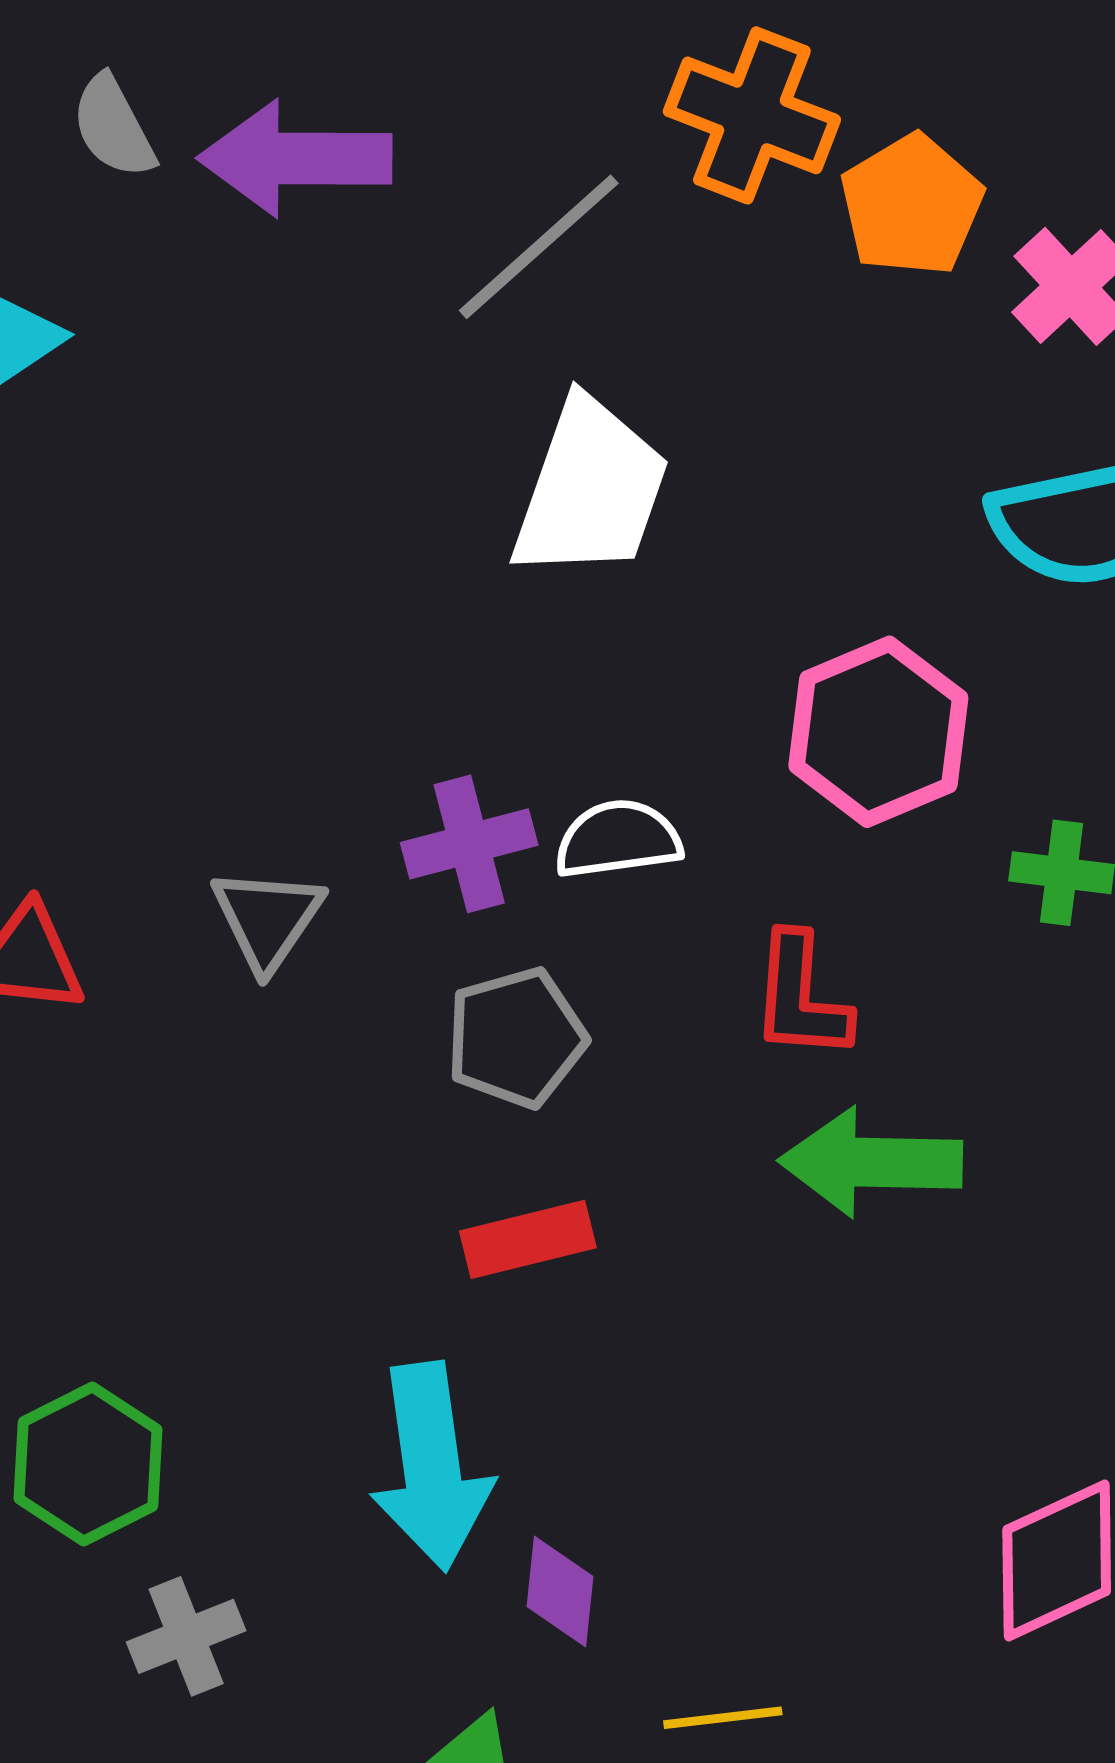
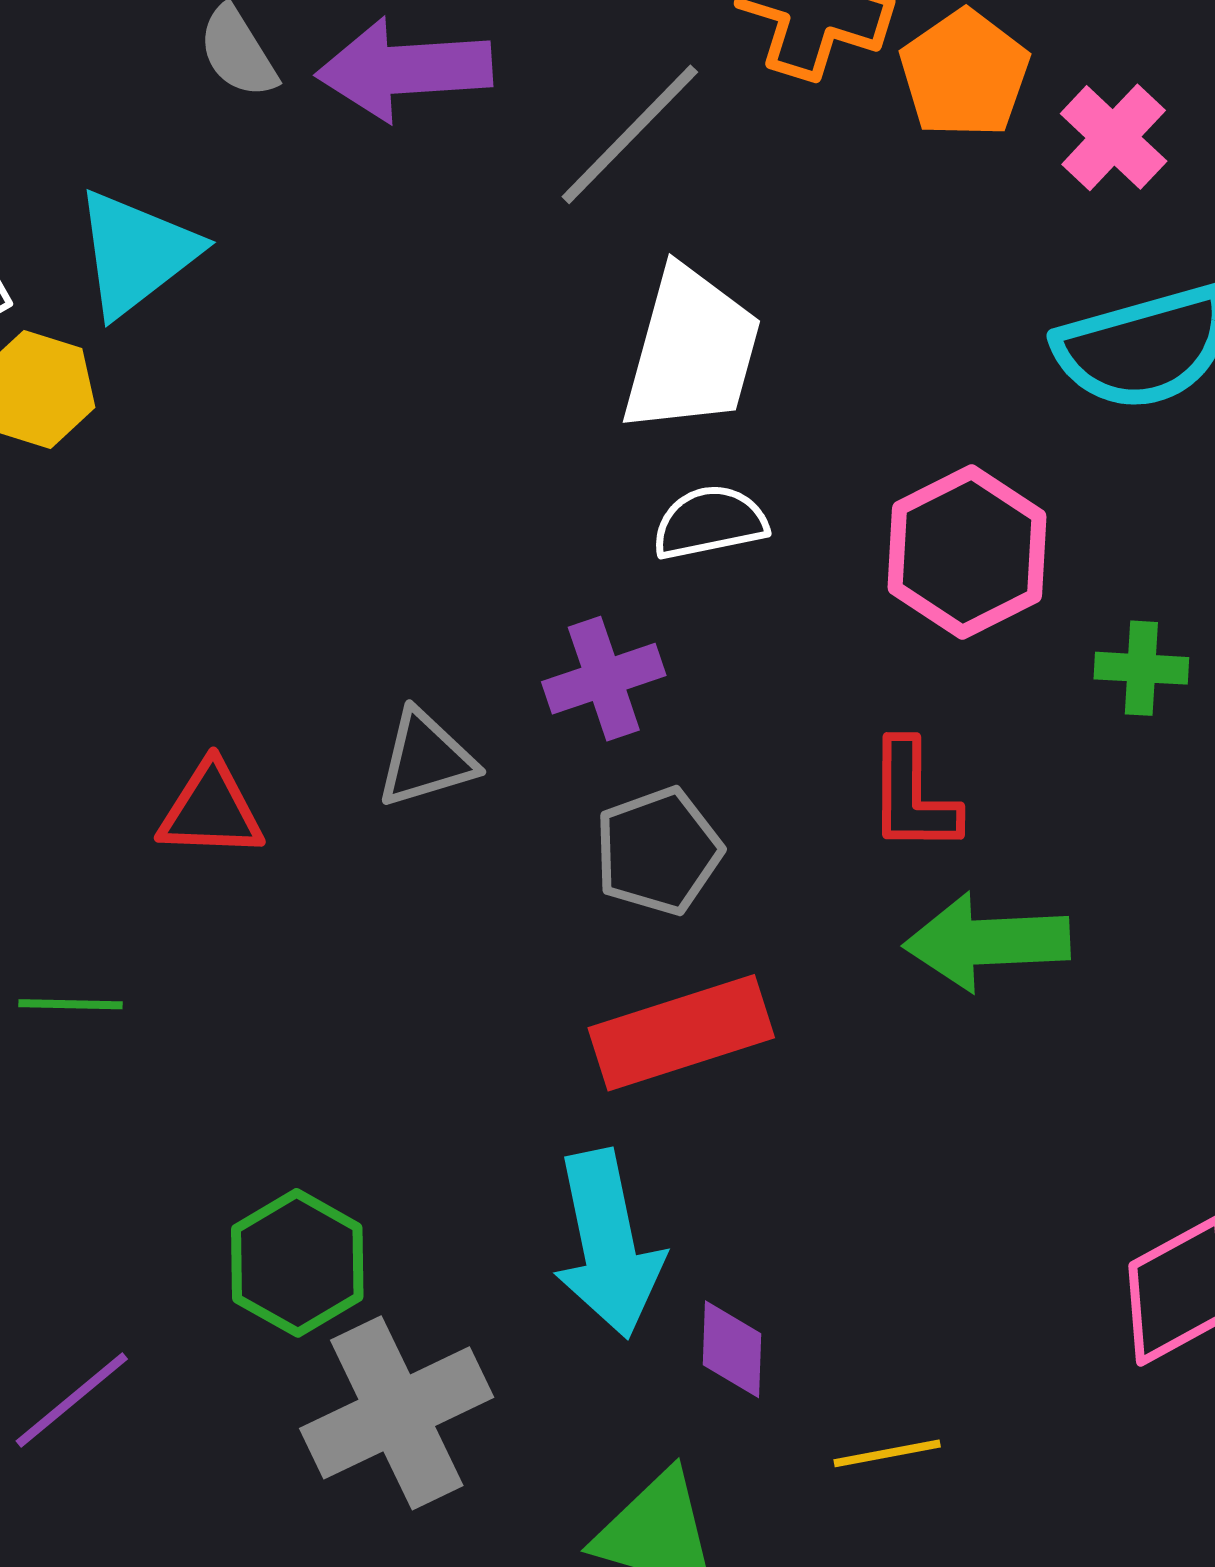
white semicircle: (618, 839) -> (710, 522), moved
gray triangle: (267, 919) -> (426, 759), turned 43
red rectangle: (528, 1239) -> (681, 1033), size x1.5
gray cross: (186, 1636) -> (397, 1413), size x1.8

